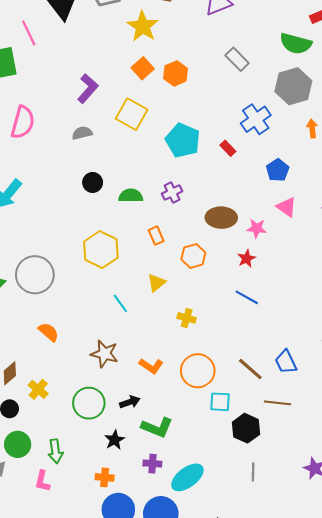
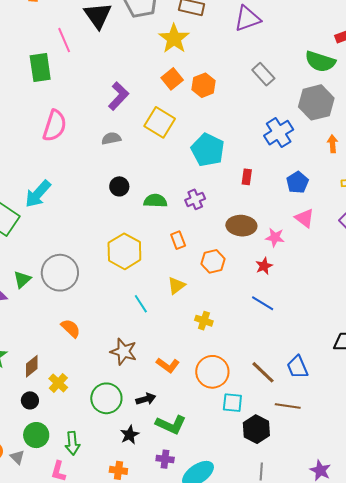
red rectangle: (228, 148) -> (247, 177), moved, turned 49

